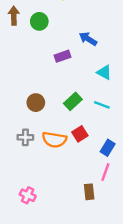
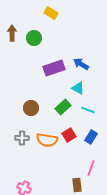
blue arrow: (88, 39) -> (81, 64), moved
purple rectangle: (62, 56) -> (54, 68), size x1.5
cyan triangle: (104, 72) -> (78, 88), moved
blue rectangle: (108, 148) -> (91, 137), moved

